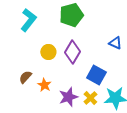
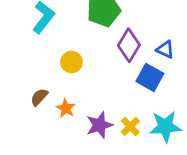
purple diamond: (72, 52) -> (129, 45), moved
blue square: (96, 75) -> (150, 77), moved

